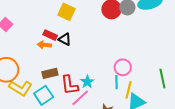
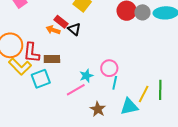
pink circle: (123, 67) -> (109, 68), moved
red L-shape: (70, 85) -> (31, 53), moved
yellow line: (129, 90) -> (144, 94), moved

